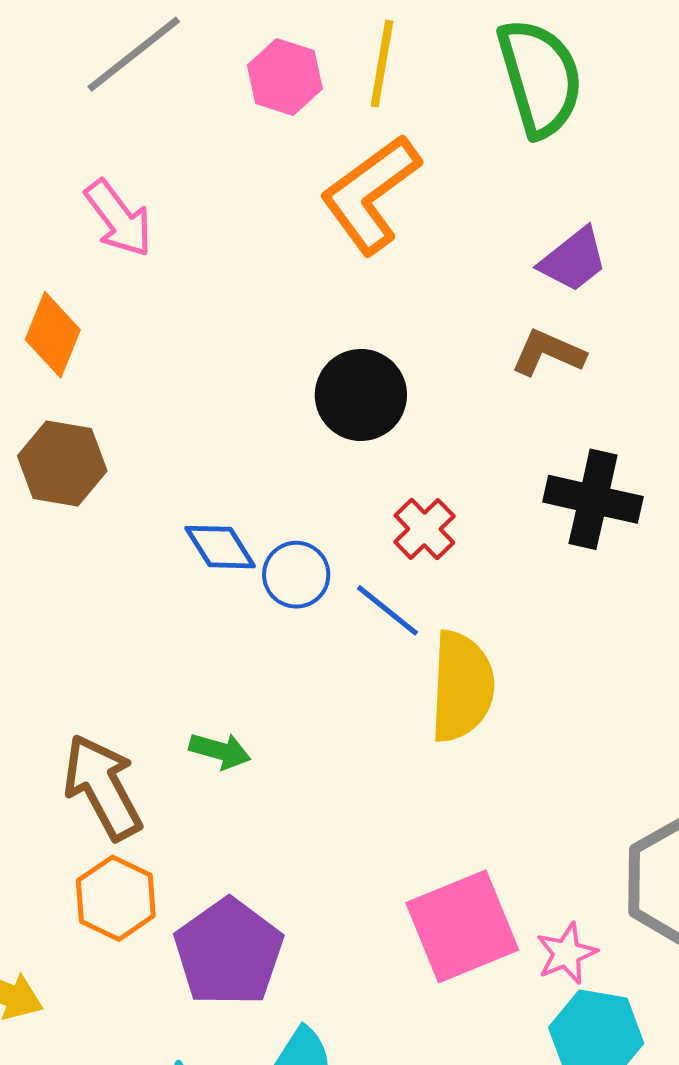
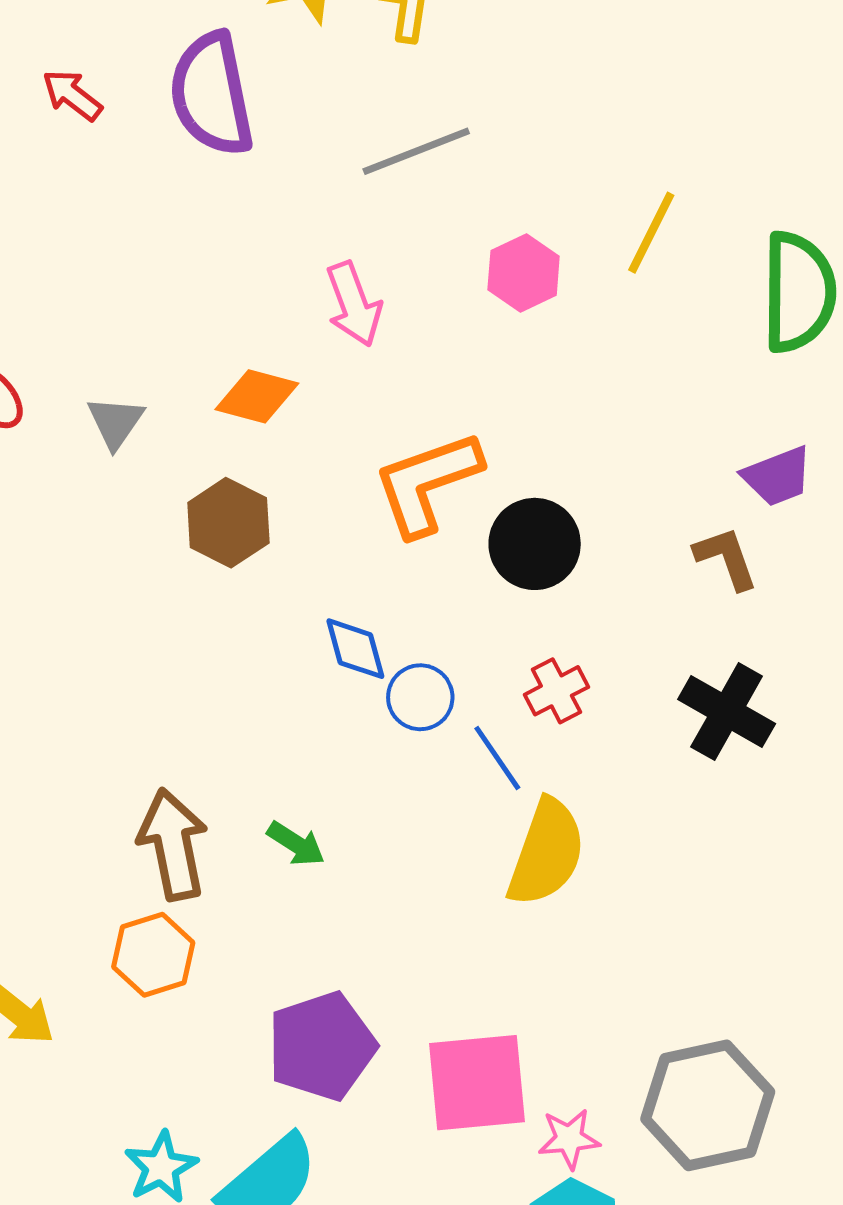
pink hexagon: (285, 77) -> (524, 273), moved
orange L-shape: (370, 194) -> (427, 483), moved
orange diamond: (53, 335) -> (257, 396), turned 66
brown L-shape: (548, 353) -> (726, 558), turned 30
purple pentagon: (229, 952) -> (322, 1046), moved

